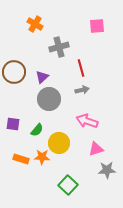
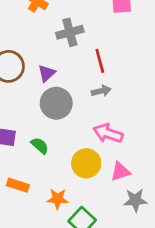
green semicircle: (37, 130) -> (40, 146), turned -88
yellow circle: (59, 143) -> (86, 163), moved
orange star: (42, 157) -> (58, 199), moved

